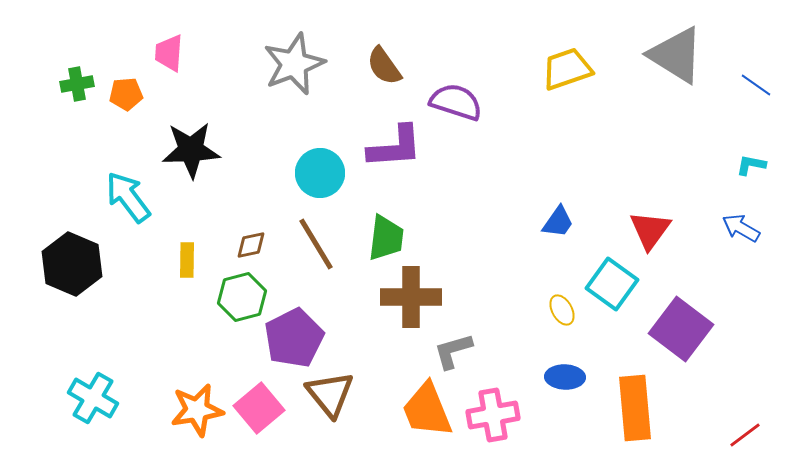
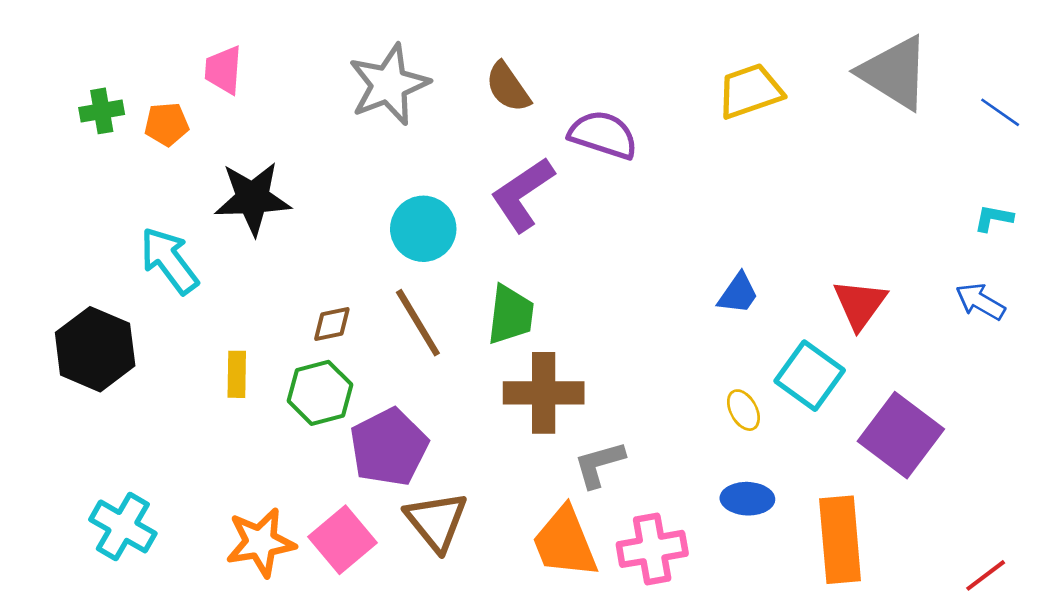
purple L-shape: (395, 147) -> (522, 194), turned 150
yellow rectangle: (187, 260) -> (237, 374), moved

